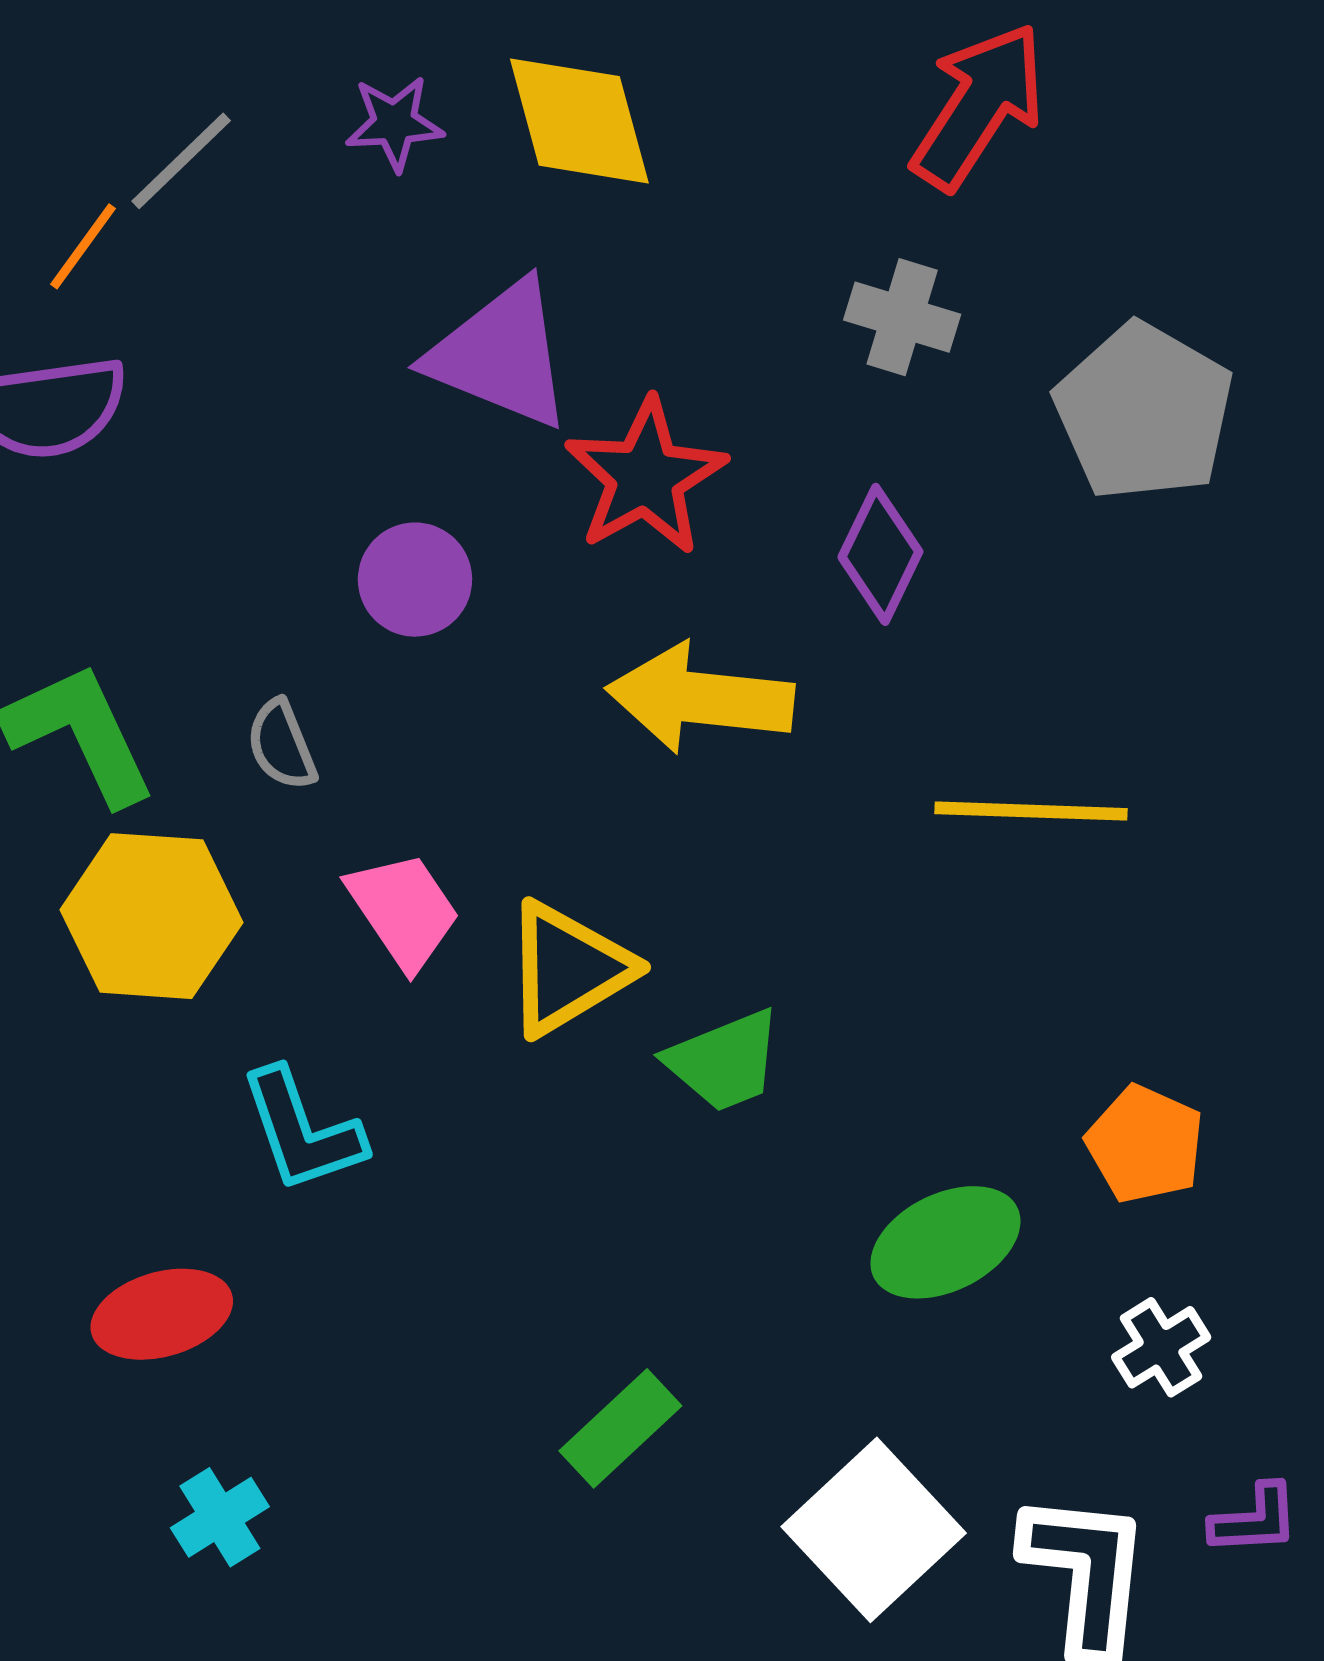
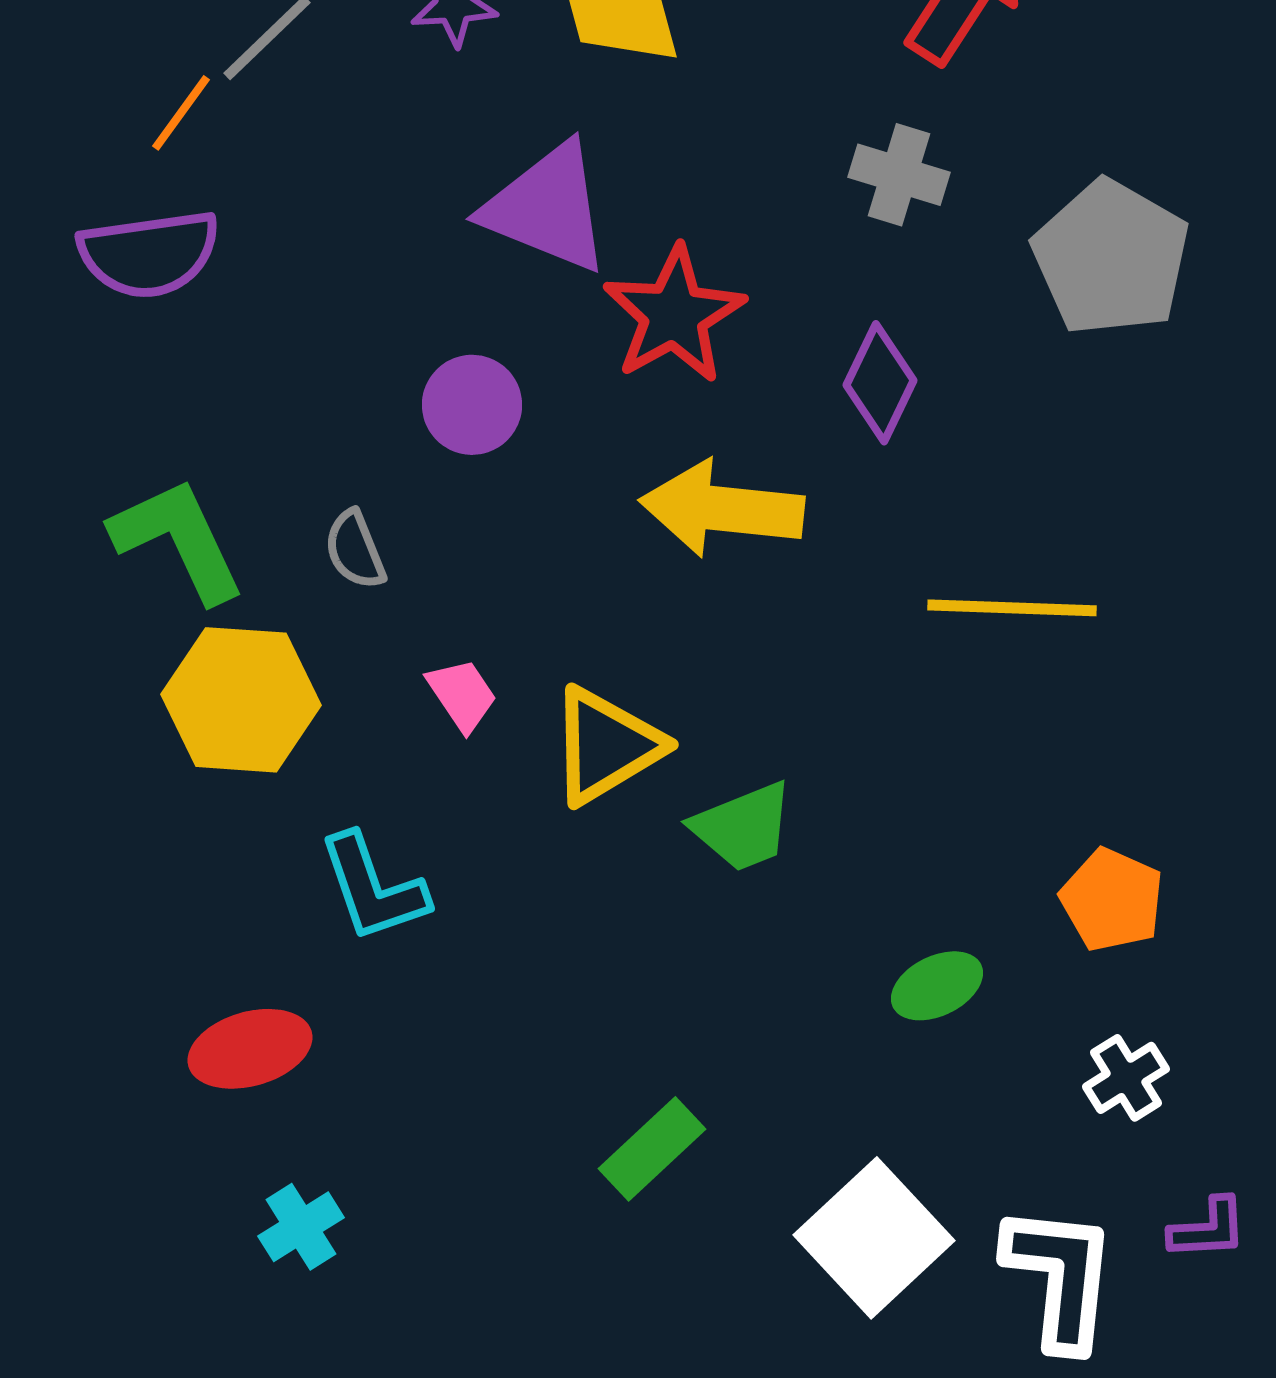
pink trapezoid: (404, 910) -> (462, 695), size x0.7
green ellipse: (945, 1242) -> (937, 986), size x0.7

